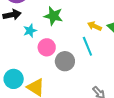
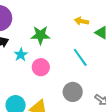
yellow arrow: (95, 26) -> (82, 21), moved
gray circle: (65, 61) -> (73, 92), moved

